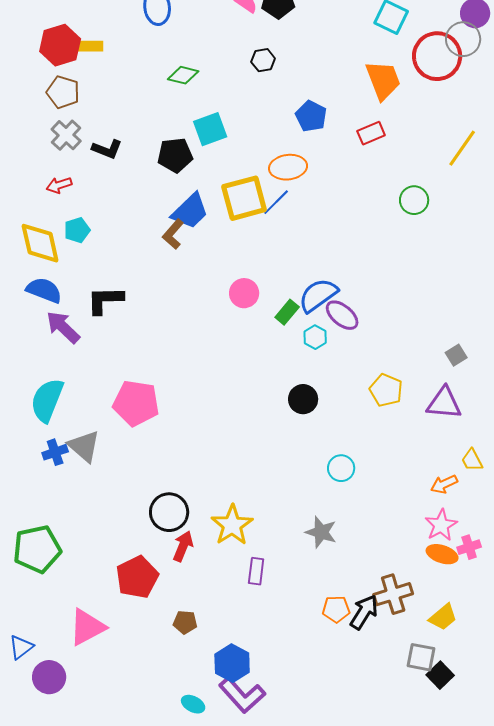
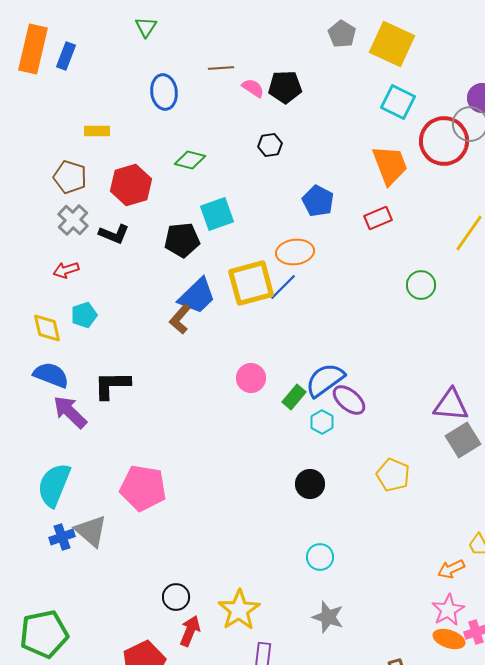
red hexagon: (60, 45) -> (131, 185), moved
yellow diamond: (40, 243) -> (47, 328), size x0.7
gray square: (456, 355) -> (463, 440), size x1.6
purple triangle: (444, 403) -> (451, 405), moved
cyan circle: (341, 468) -> (320, 557), moved
black circle: (169, 512) -> (176, 597), size x0.7

